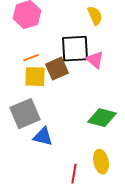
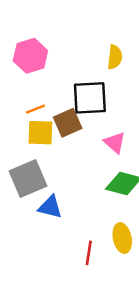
yellow semicircle: (95, 16) -> (115, 57), turned 30
pink triangle: (95, 60) -> (115, 143), moved

